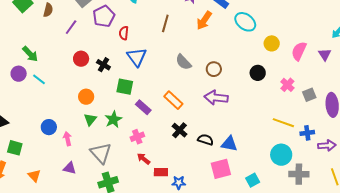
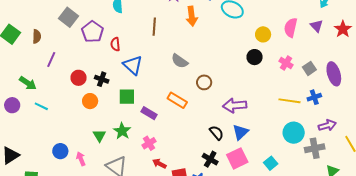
orange arrow: (204, 20) -> (192, 16), turned -30
purple line: (71, 27) -> (51, 60), moved
yellow circle: (272, 43) -> (263, 34), moved
brown circle: (214, 69) -> (204, 82), moved
purple circle: (19, 74) -> (12, 105), moved
orange circle: (86, 97) -> (90, 101), moved
purple arrow: (216, 98) -> (235, 105), moved
black cross: (180, 130) -> (210, 159), moved
blue cross: (307, 133) -> (314, 97), moved
black semicircle: (206, 140) -> (216, 133), turned 42
blue triangle: (229, 144) -> (240, 132), turned -42
purple arrow: (327, 146) -> (327, 125), moved

